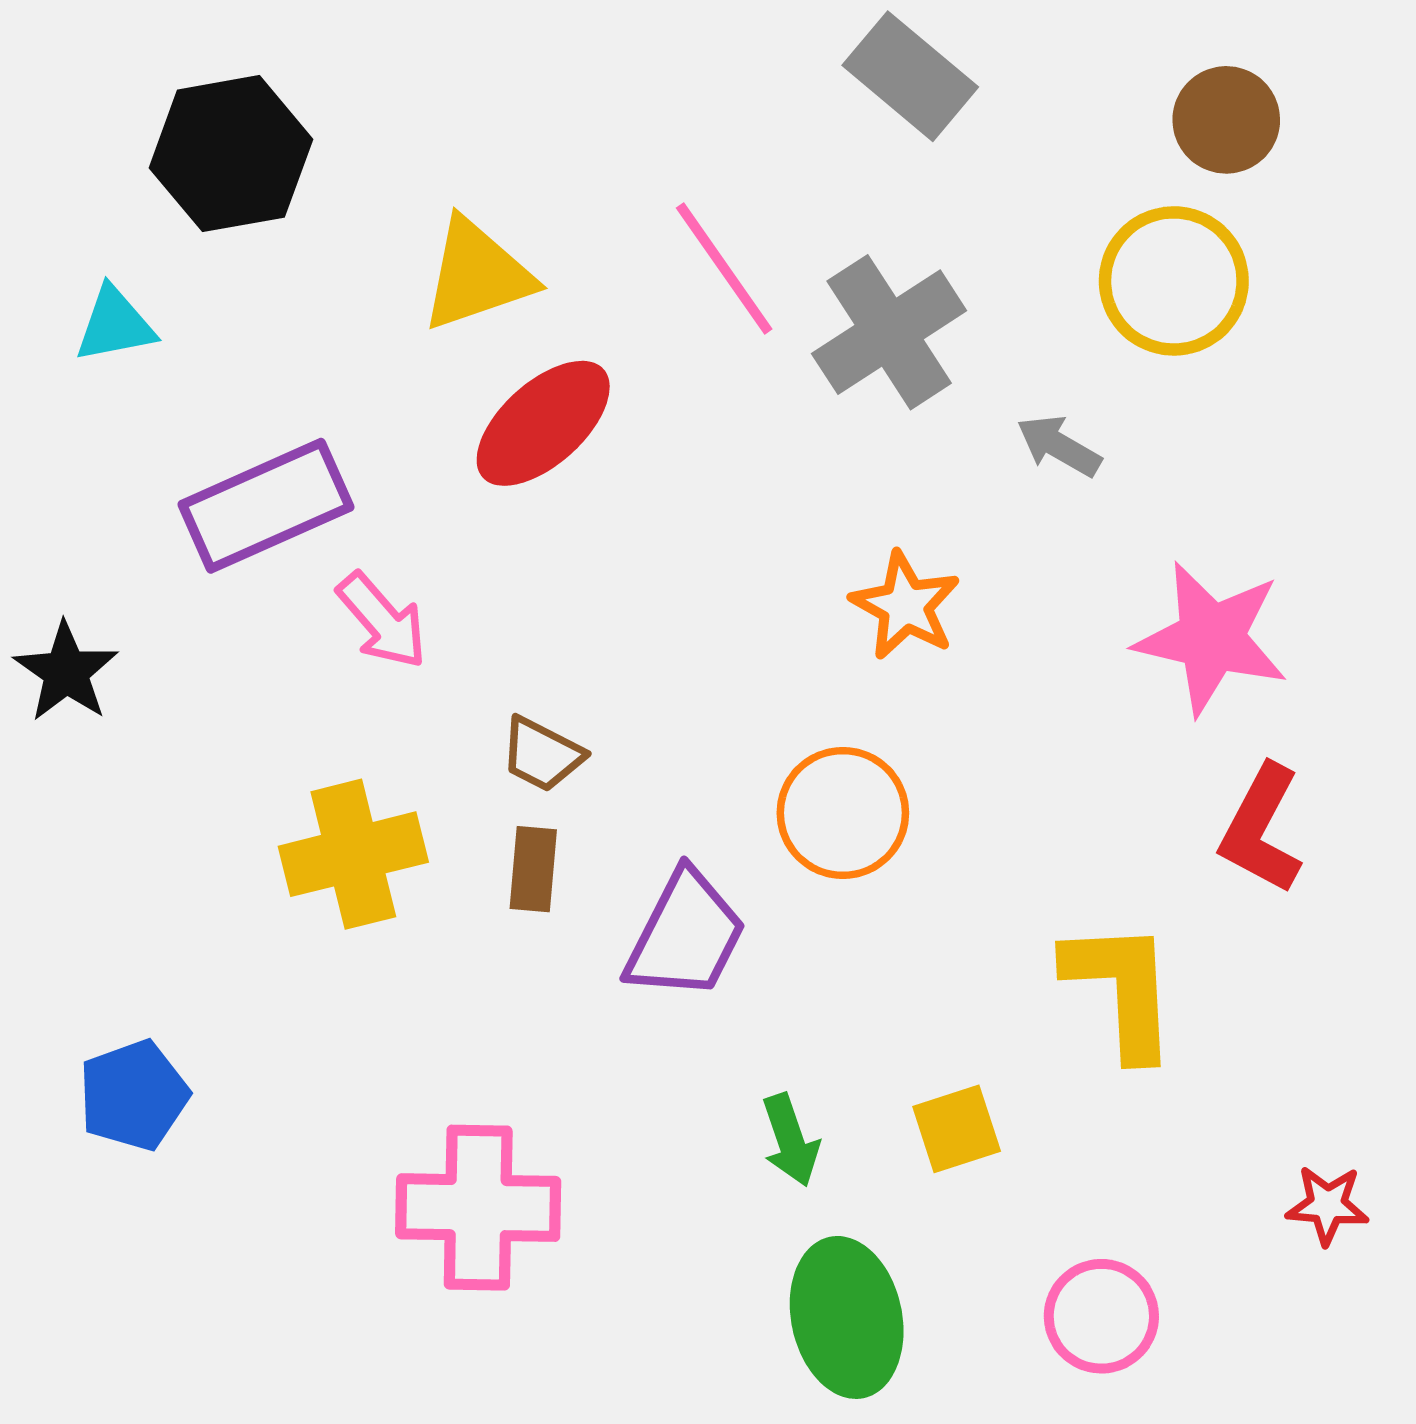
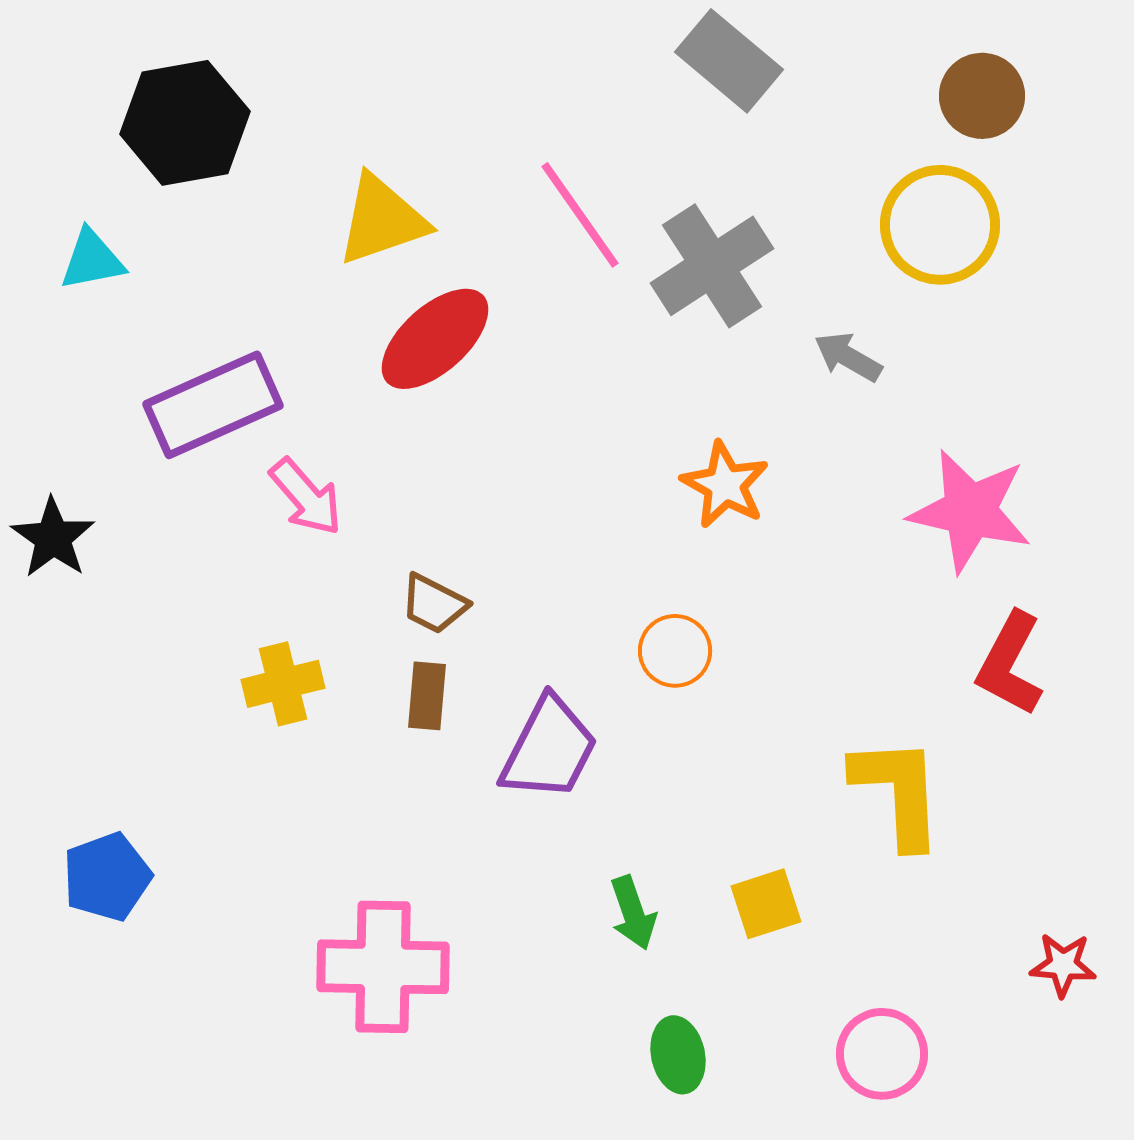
orange circle: (843, 813) -> (675, 651), size x0.7
yellow cross: (353, 854) -> (283, 684), size x0.7
green ellipse: (847, 1317) -> (678, 1055), size x0.6

